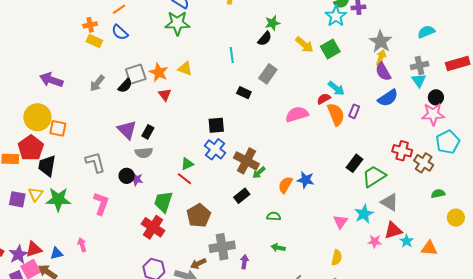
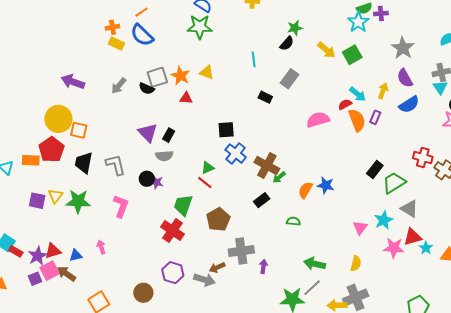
blue semicircle: (120, 32) -> (142, 35), size x1.4
yellow arrow: (381, 58) -> (383, 91), moved
black semicircle: (125, 86) -> (147, 89), turned 70
red triangle: (165, 95) -> (186, 98), turned -48
black square: (216, 125) -> (226, 130), moved
black trapezoid: (47, 166) -> (84, 163), moved
pink star: (375, 241) -> (394, 248), size x1.5
green arrow: (278, 248) -> (315, 264), moved, size x1.5

